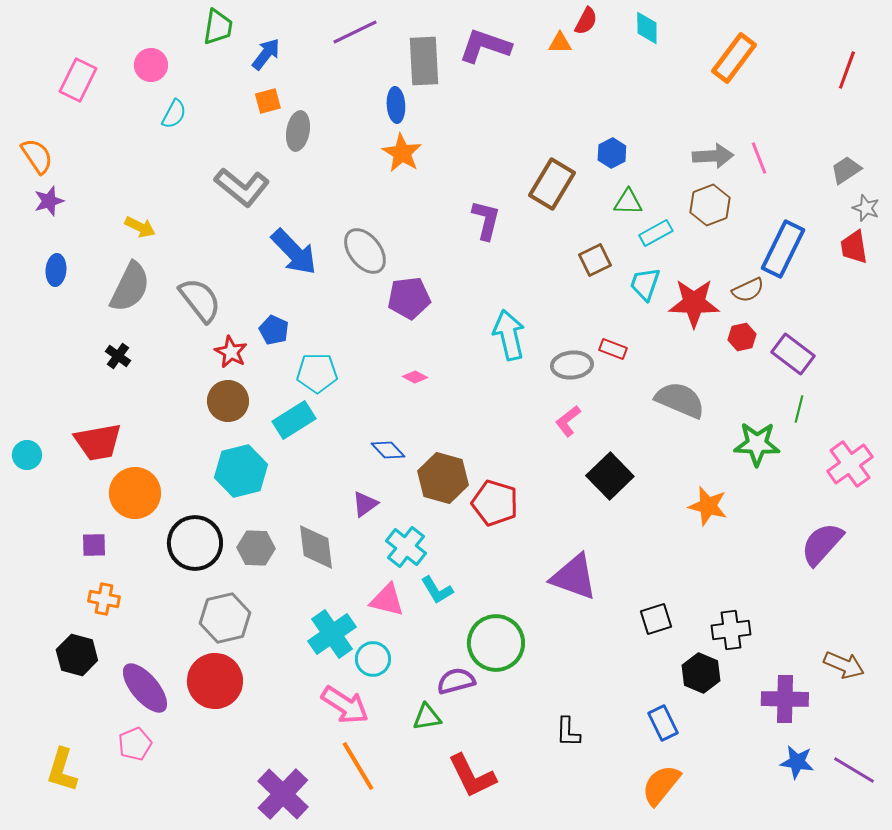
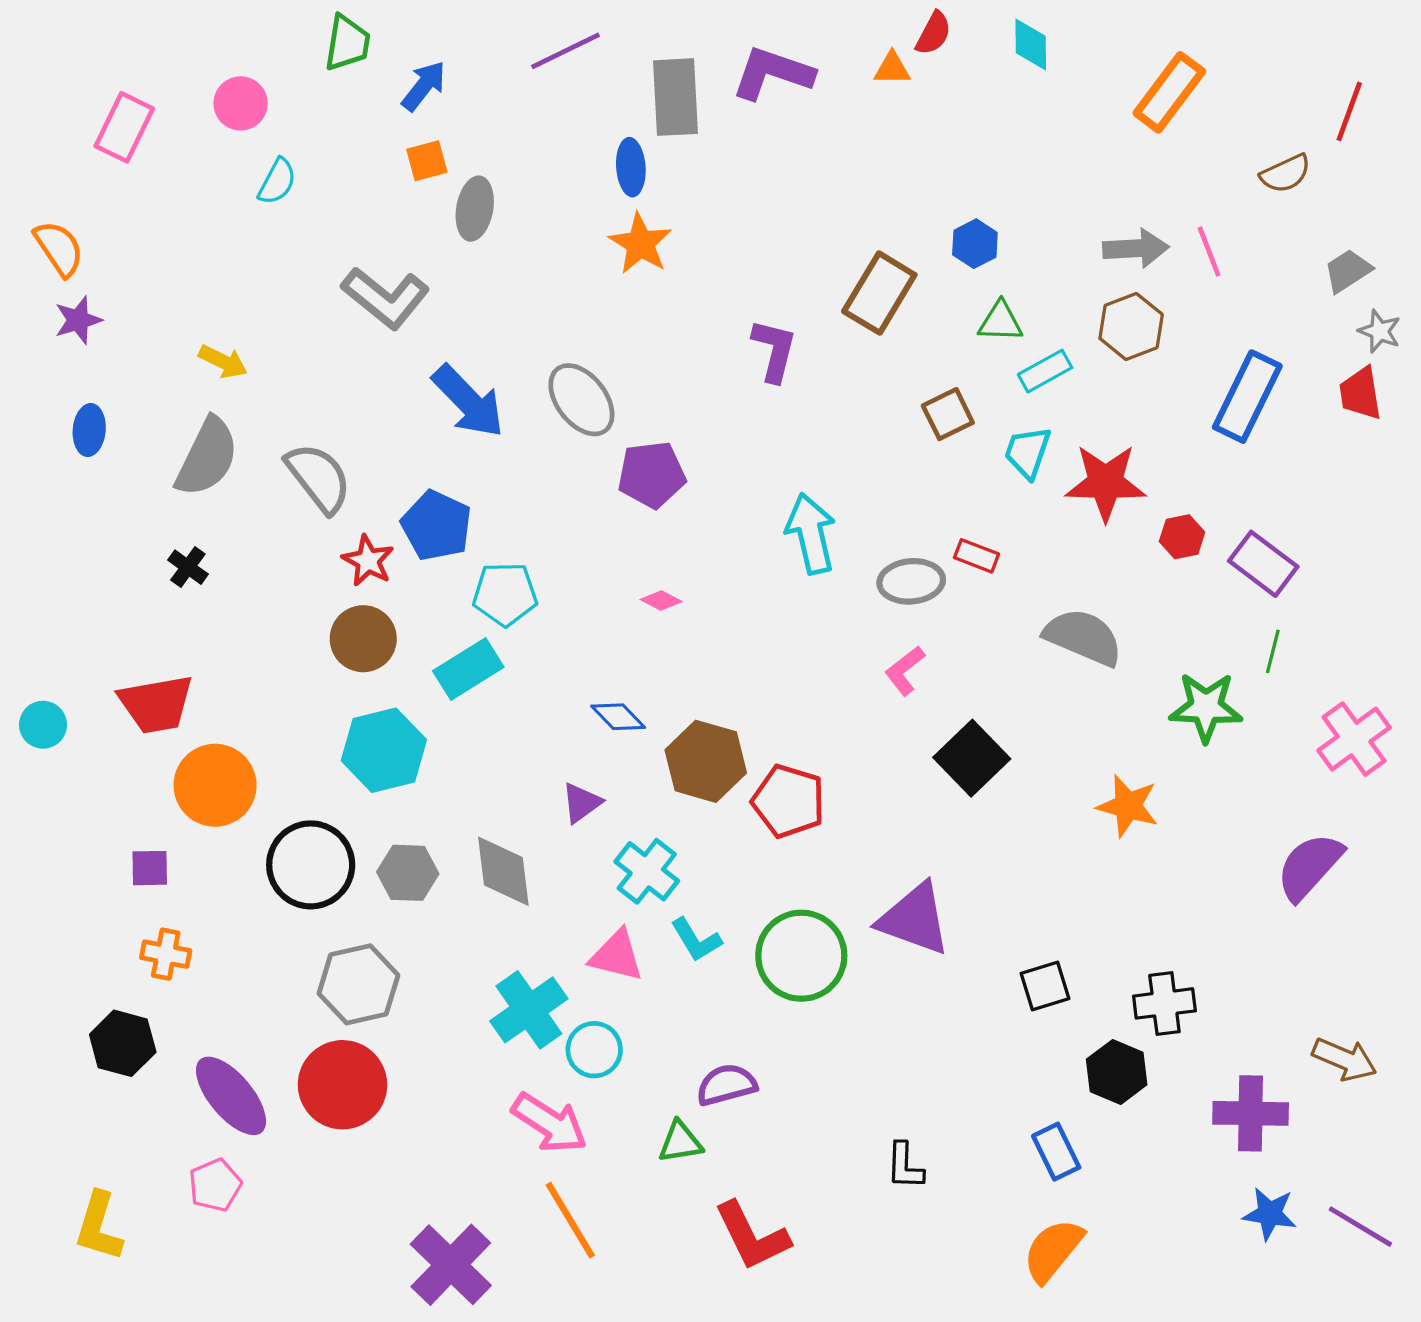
brown semicircle: (748, 290) -> (1286, 174), moved
blue pentagon: (274, 330) -> (436, 526), size x1.5
green circle: (496, 643) -> (801, 956), moved

